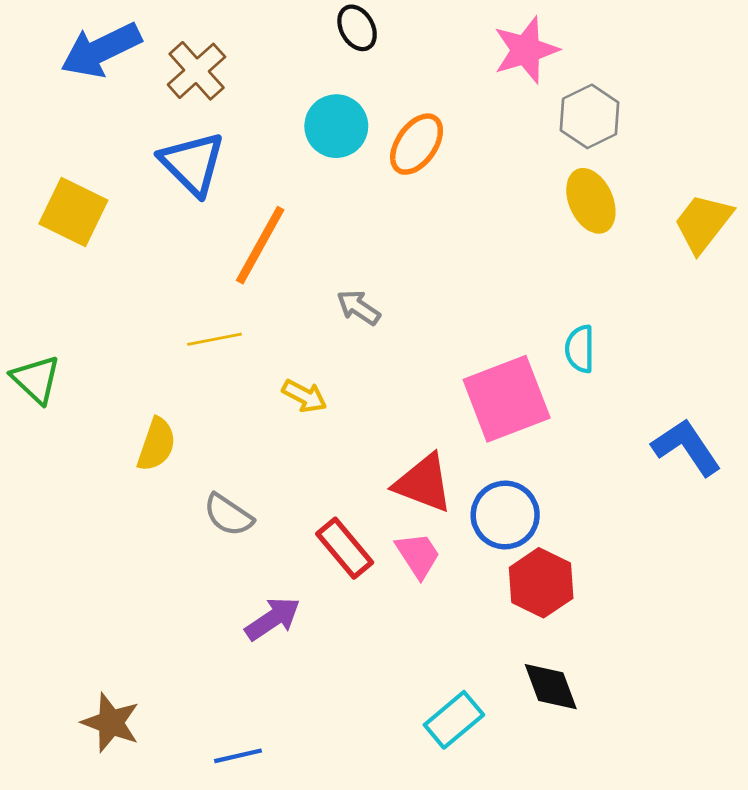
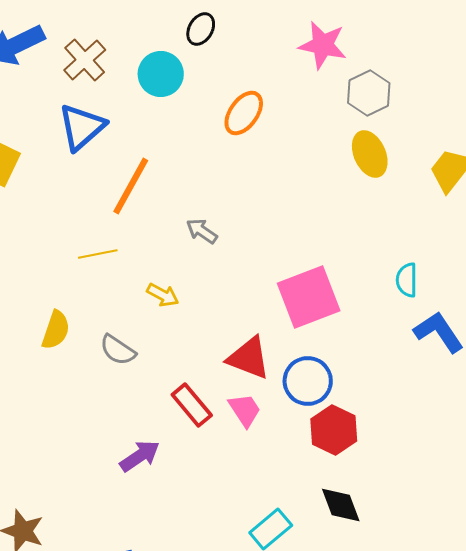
black ellipse: (357, 28) -> (201, 29), turned 60
pink star: (526, 50) -> (323, 45), turned 30
cyan circle: (336, 126) -> (161, 74), moved
blue triangle: (192, 163) -> (82, 127), turned 34
cyan semicircle: (580, 349) -> (407, 280), moved
gray semicircle: (228, 515) -> (118, 350), moved

